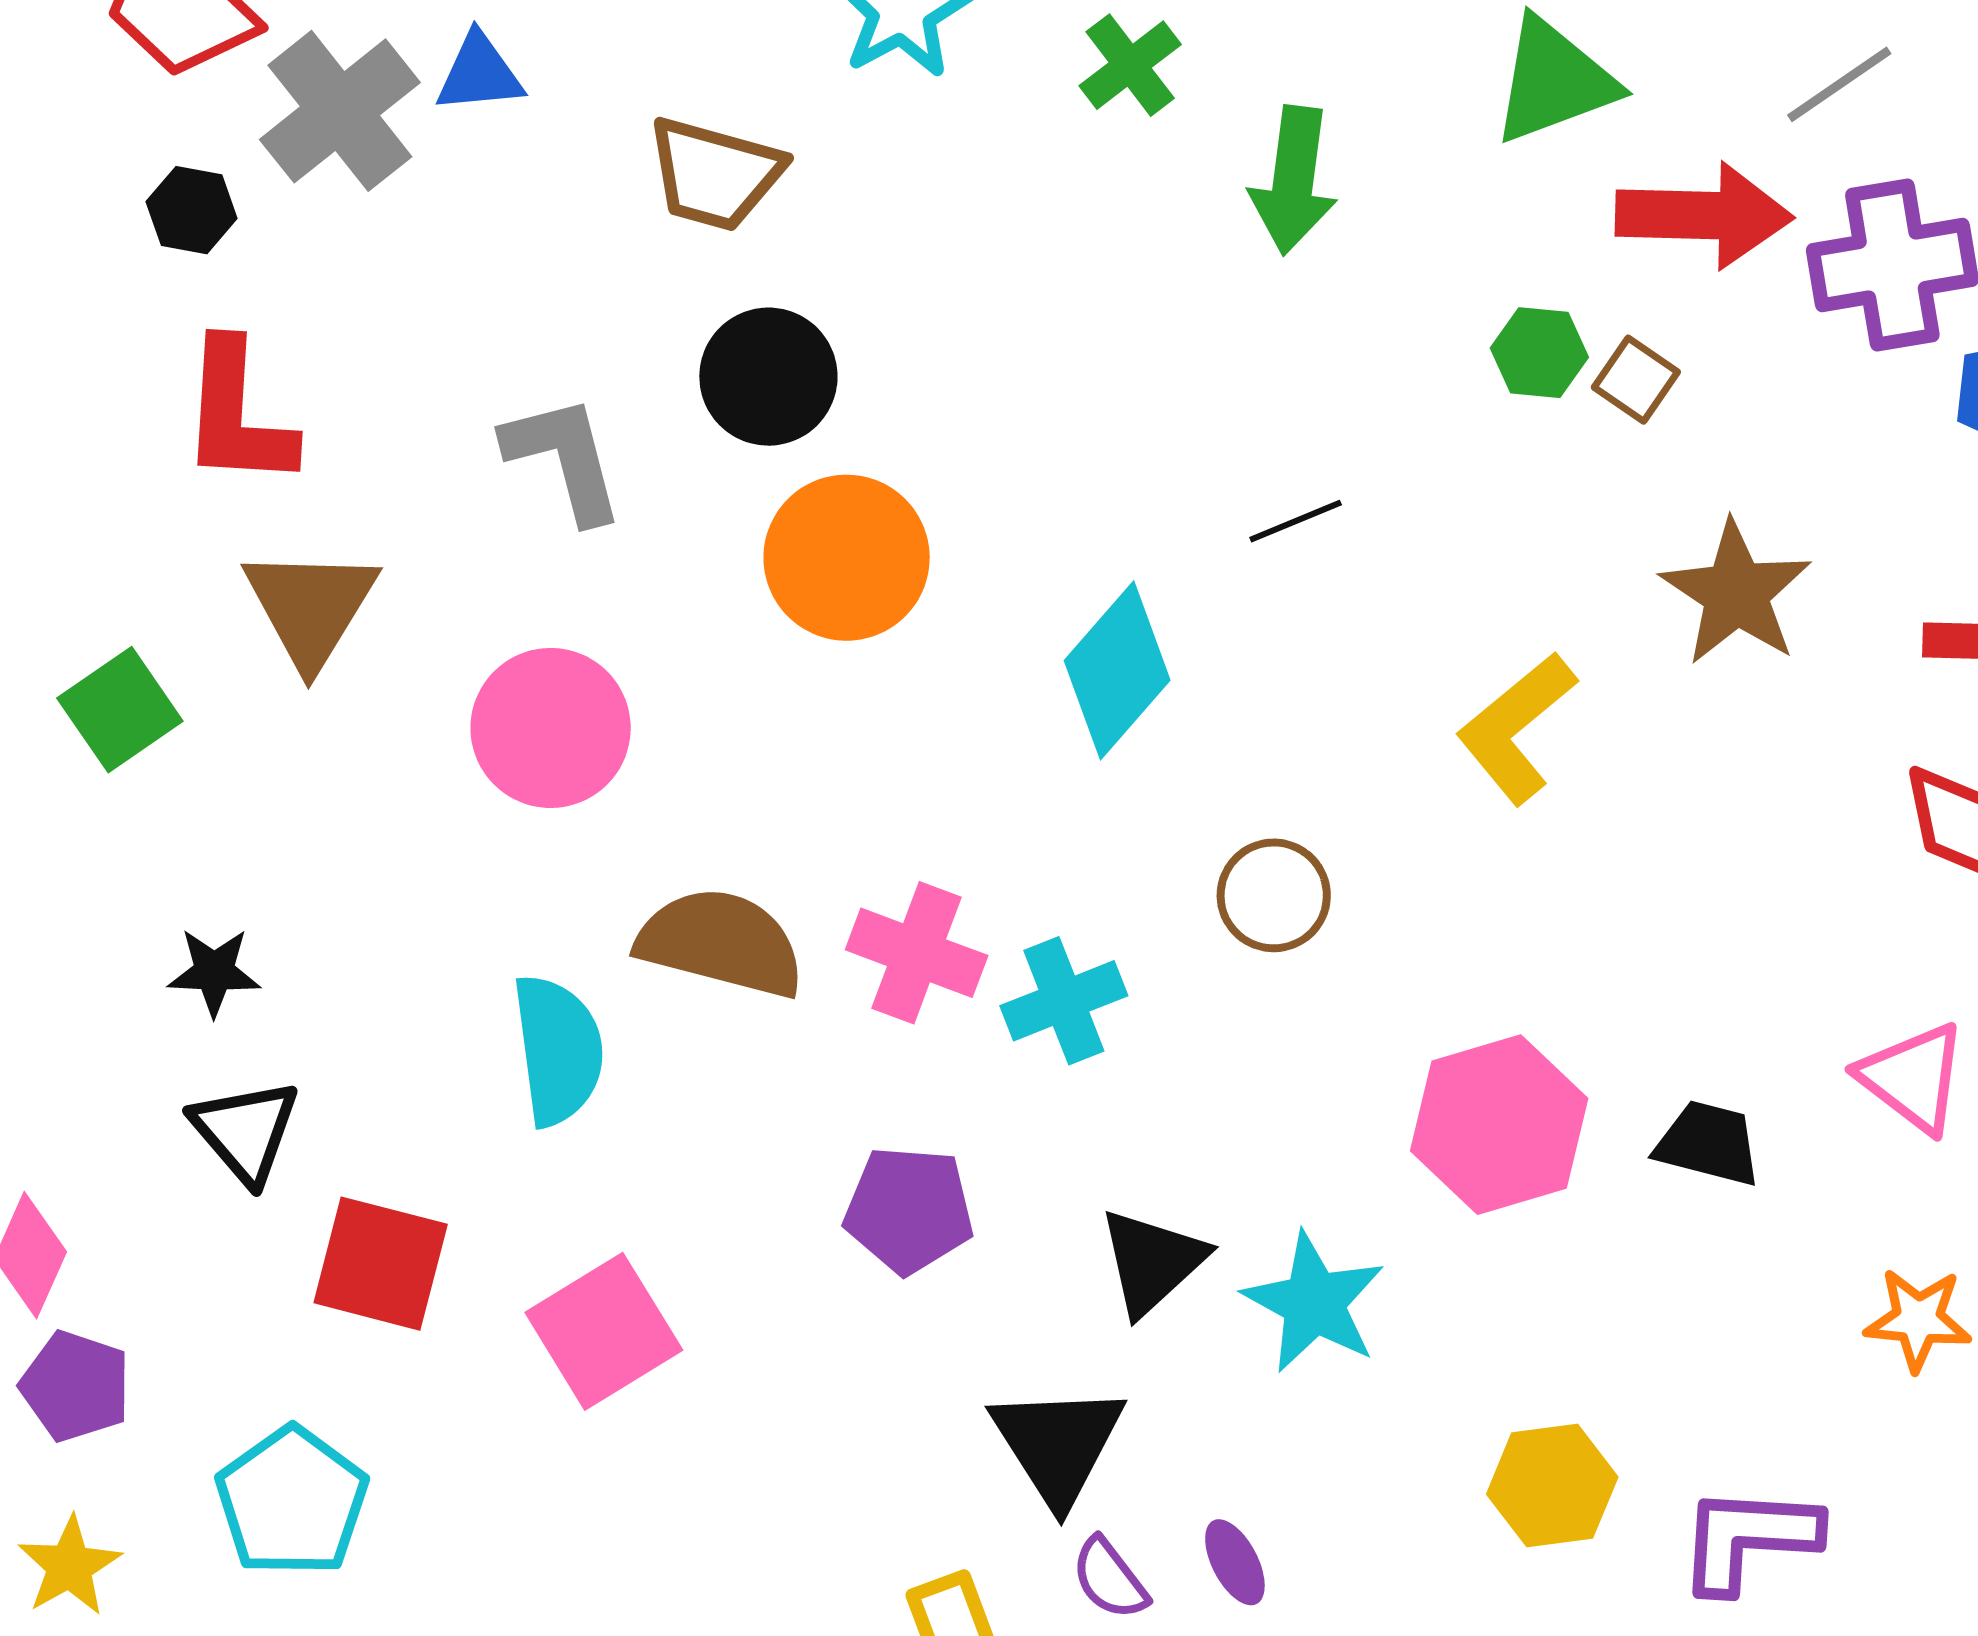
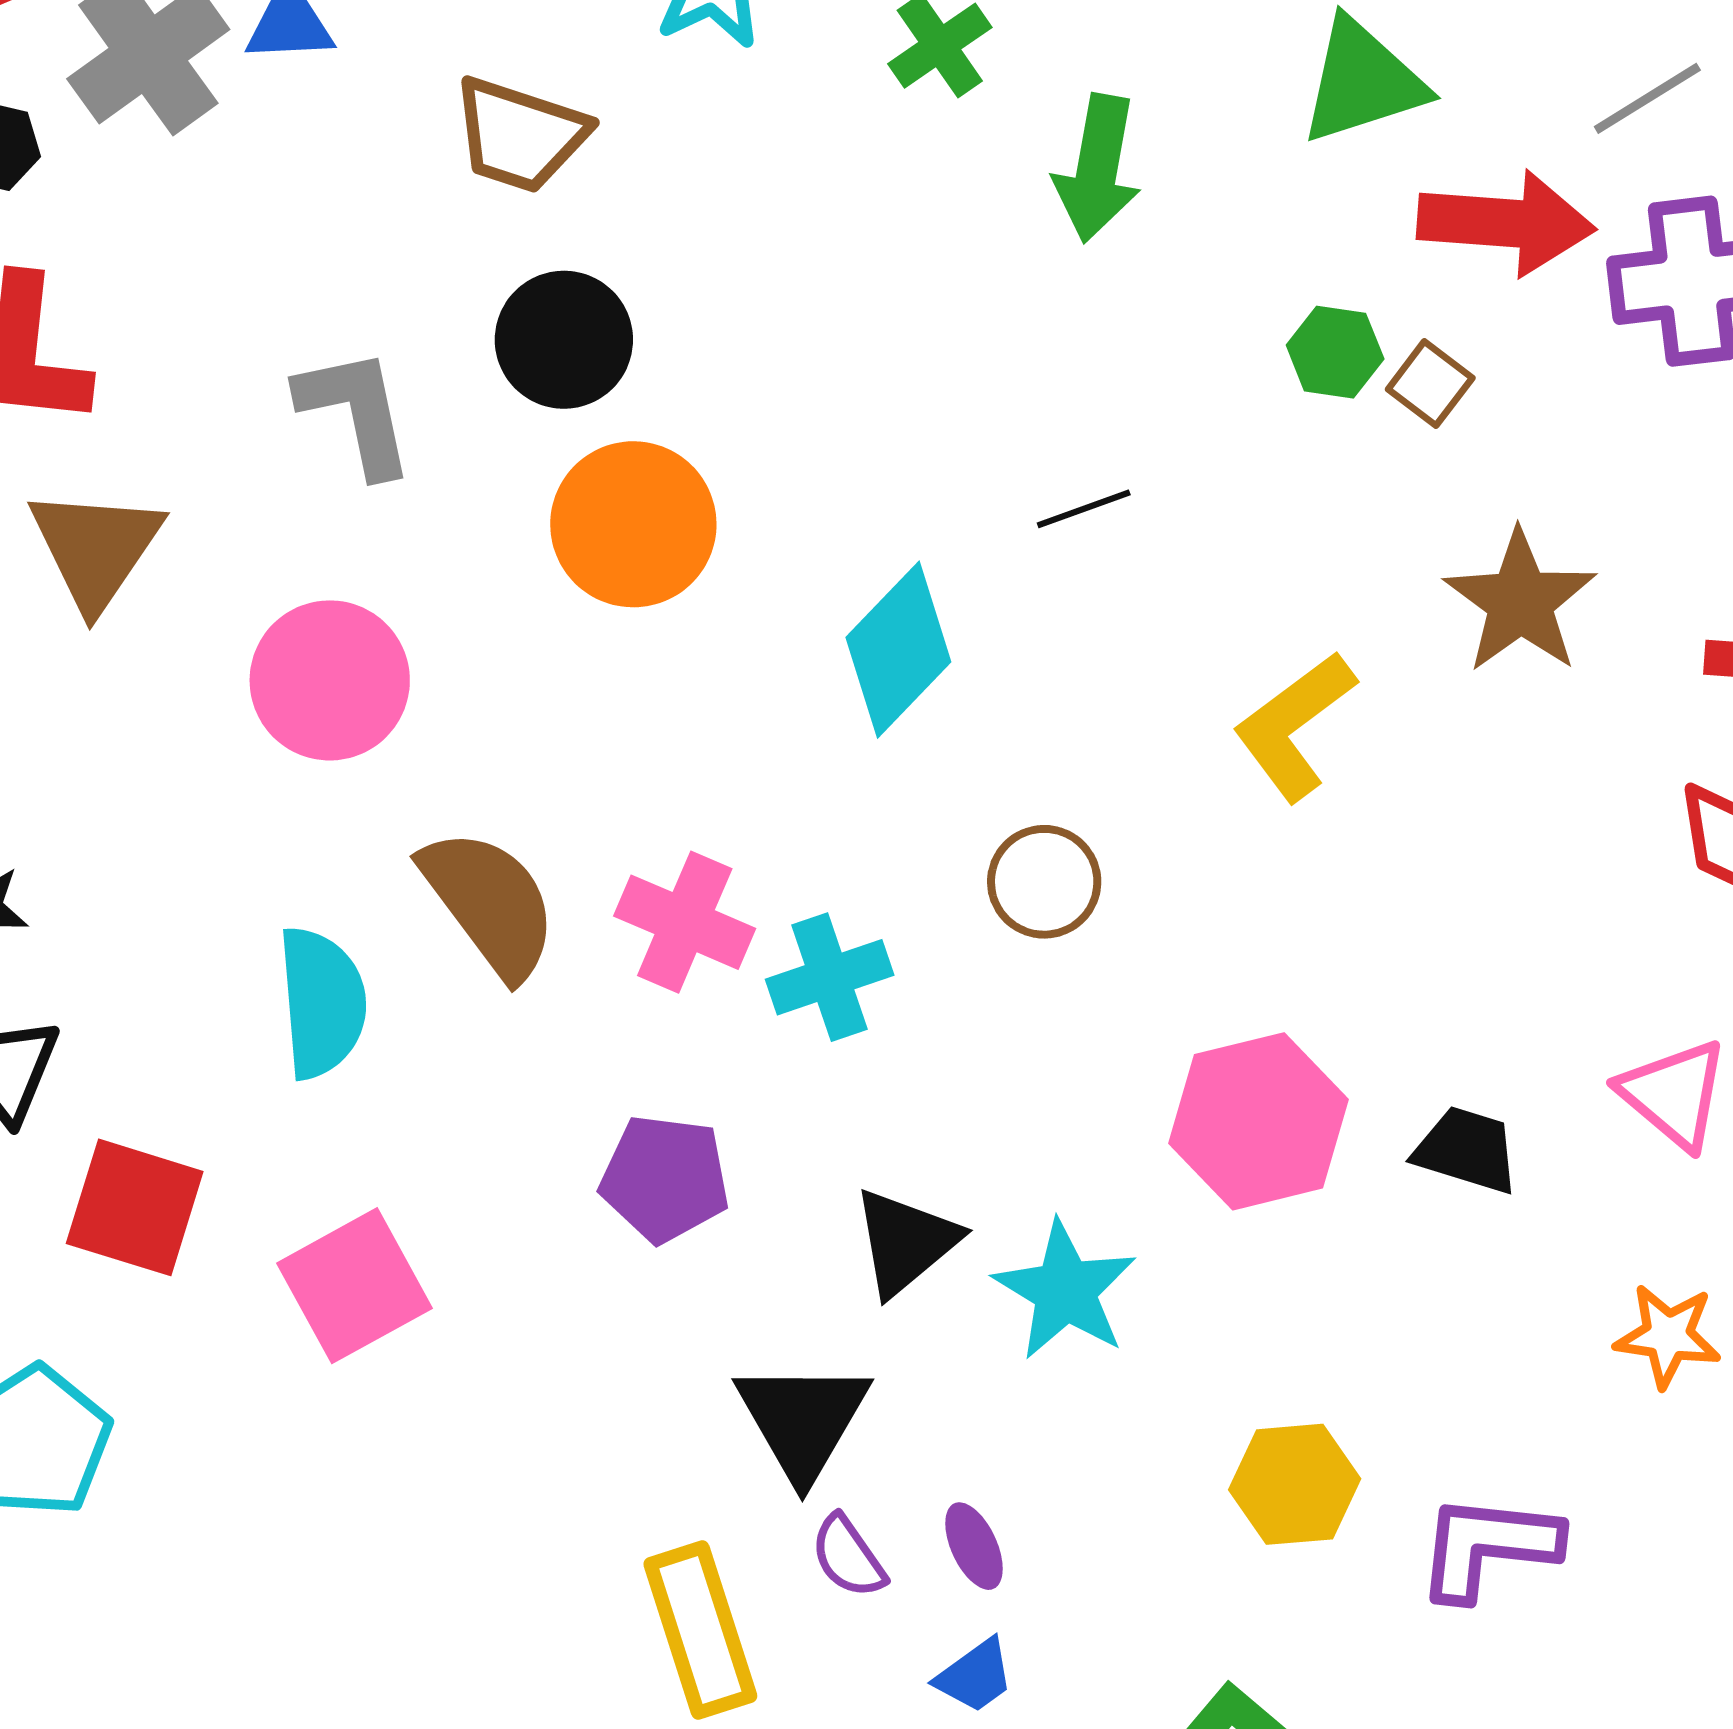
brown semicircle: (721, 943) -> (490, 903), turned 36

